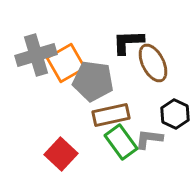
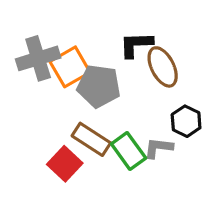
brown rectangle: (111, 115) -> (91, 139), moved, turned 45

